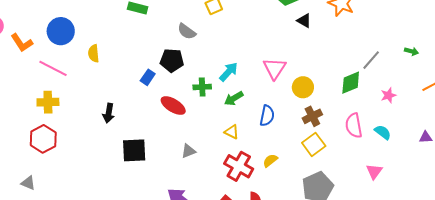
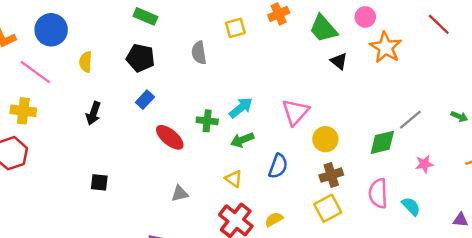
gray semicircle: (187, 31) -> (199, 53), turned 36
black pentagon: (172, 60) -> (140, 58), moved
black arrow: (109, 113) -> (93, 113), moved
black square: (134, 150) -> (99, 182), moved, size x0.6

